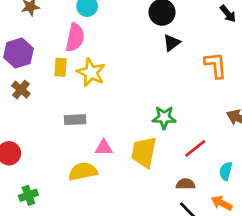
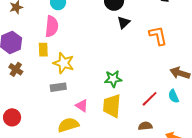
yellow star: (91, 72) -> (64, 63), moved
green star: (164, 118) -> (113, 79), moved
pink triangle: (104, 148) -> (82, 106), turned 40
cyan semicircle: (226, 171) -> (174, 96), moved, turned -32

